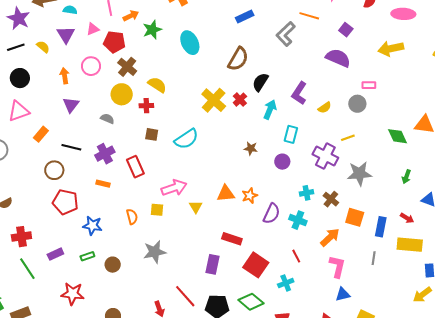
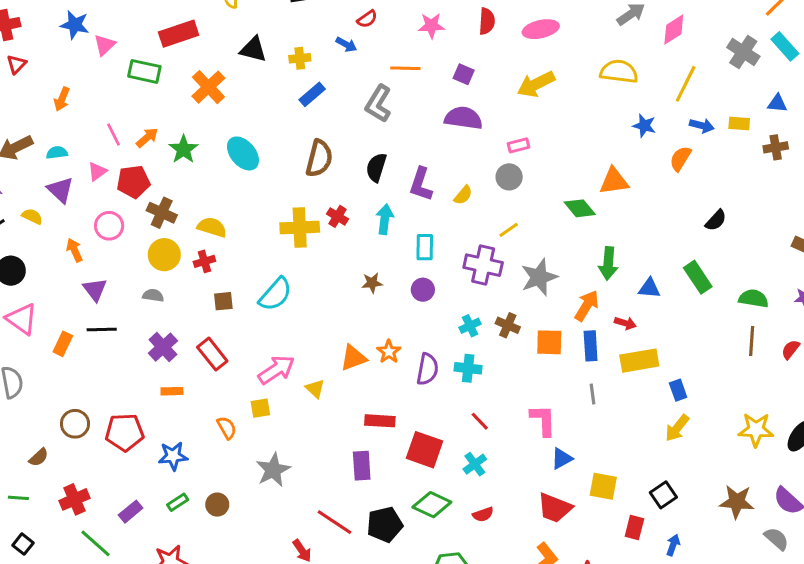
black semicircle: (260, 82) -> (376, 167), moved
yellow cross: (214, 100) -> (300, 228), turned -30
pink triangle: (19, 111) -> (22, 319), turned -50
black line: (71, 147) -> (102, 330), moved
brown circle: (54, 170) -> (75, 424), moved
green arrow: (406, 177) -> (608, 263), size x1.5
orange arrow: (330, 237) -> (587, 306), moved

